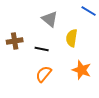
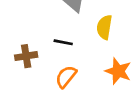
brown cross: (15, 41) -> (26, 56), moved

